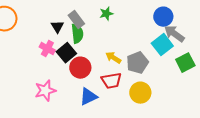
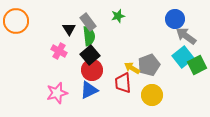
cyan square: (162, 45) -> (183, 57), moved
black square: (66, 53) -> (90, 55), moved
yellow arrow: (113, 58) -> (132, 68), moved
red trapezoid: (111, 81) -> (123, 83), turned 95
blue triangle: (88, 97) -> (89, 90), moved

